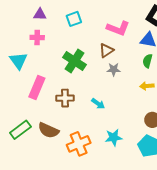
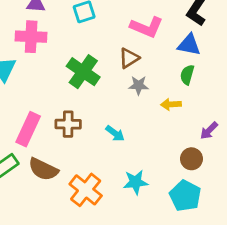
pink cross: (37, 37) -> (31, 37), size x1.5
yellow arrow: (147, 86) -> (171, 104), moved
pink rectangle: (37, 87) -> (28, 129), moved
orange cross: (79, 144) -> (86, 190), turned -30

